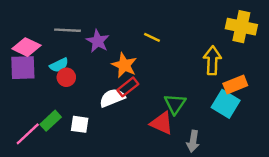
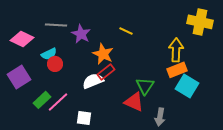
purple square: (23, 68) -> (19, 77), moved, turned -30
orange rectangle: (235, 84) -> (177, 70), moved
white square: (80, 124) -> (84, 118), moved
pink line: (28, 134) -> (58, 102), moved

